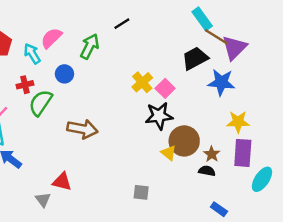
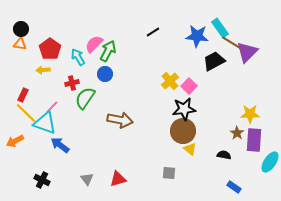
green arrow: (90, 46) -> (108, 51), moved
blue star: (221, 82) -> (197, 36), moved
brown circle: (184, 141) -> (183, 131), moved
yellow triangle: (169, 153) -> (190, 149), moved
brown star: (212, 154) -> (237, 133), moved
red triangle: (62, 182) -> (118, 179), moved, turned -30

